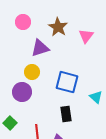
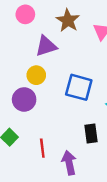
black rectangle: (66, 114) -> (91, 134), moved

